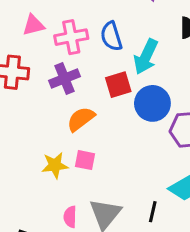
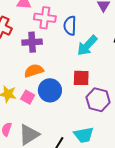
red square: (118, 85) -> (81, 78), moved
blue circle: (152, 103) -> (50, 90), moved

